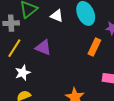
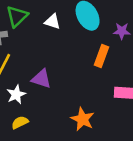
purple triangle: (43, 48) -> (41, 79), moved

